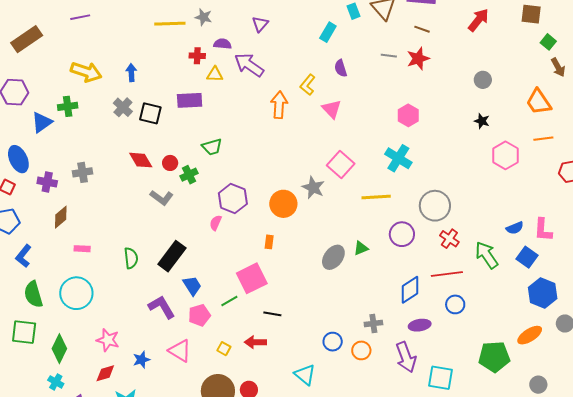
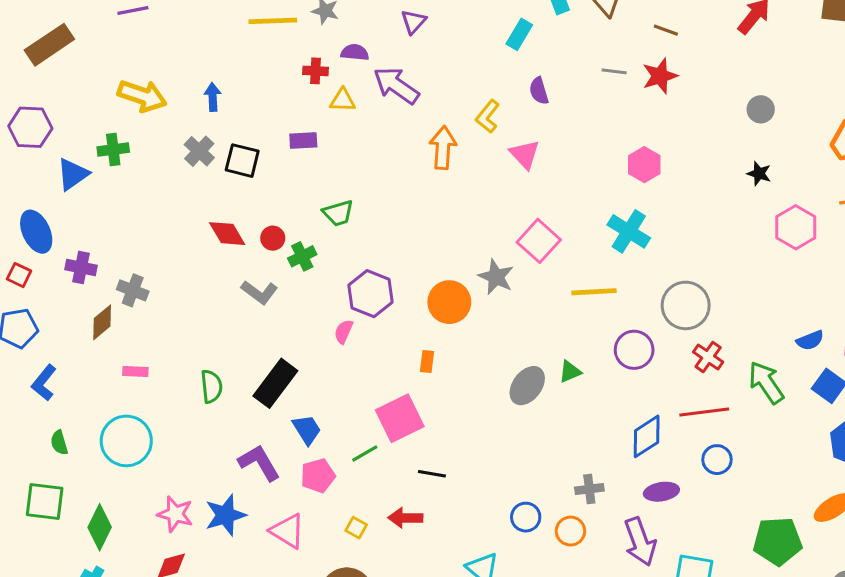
purple rectangle: (190, 100) -> (303, 141), size x0.7
gray cross: (83, 172) -> (133, 290), moved, turned 30
green semicircle: (33, 294) -> (59, 443), size x0.6
blue star: (141, 360) -> (225, 515), moved, size x1.5

